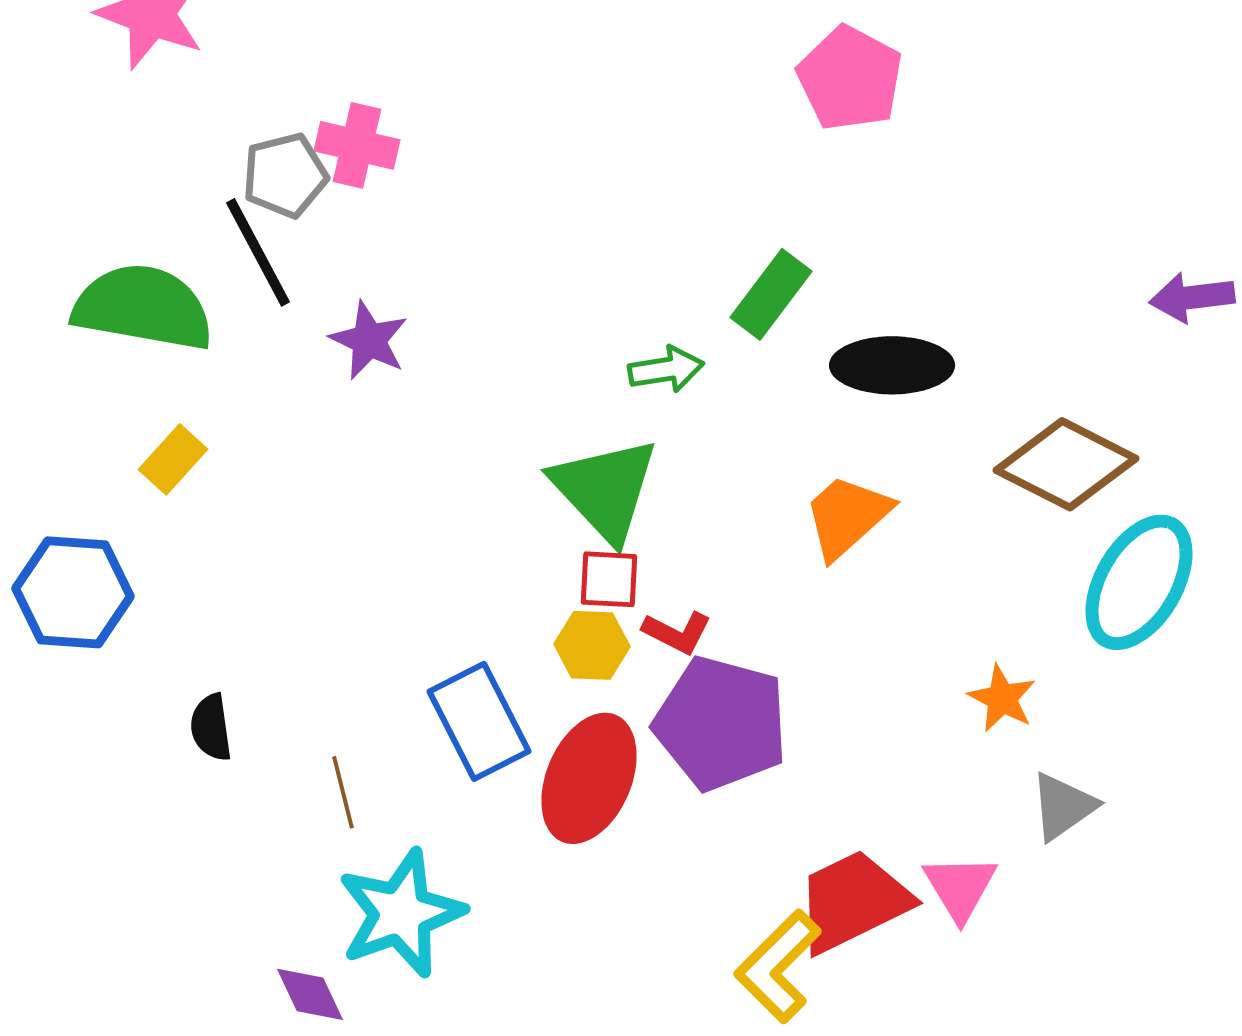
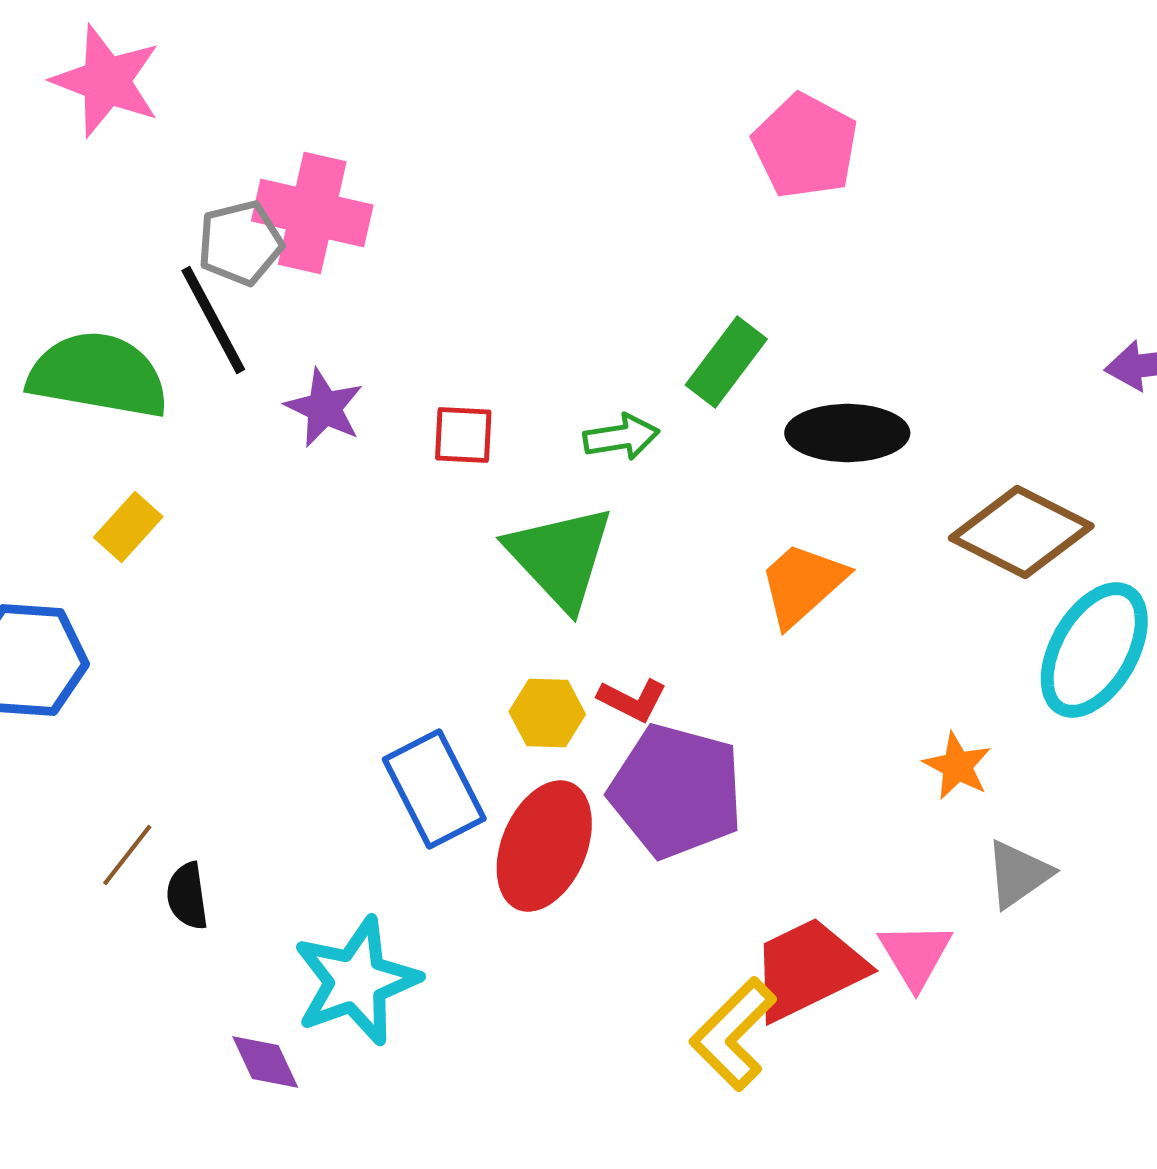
pink cross: (357, 145) -> (312, 213), size x1.4
red square: (609, 579) -> (463, 435), moved
black semicircle: (211, 727) -> (187, 896), moved
brown line: (343, 792) -> (127, 855), moved, turned 52

